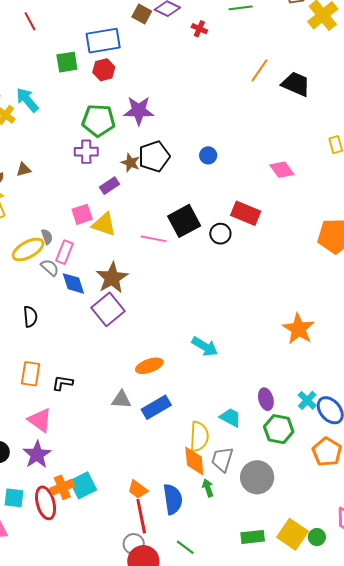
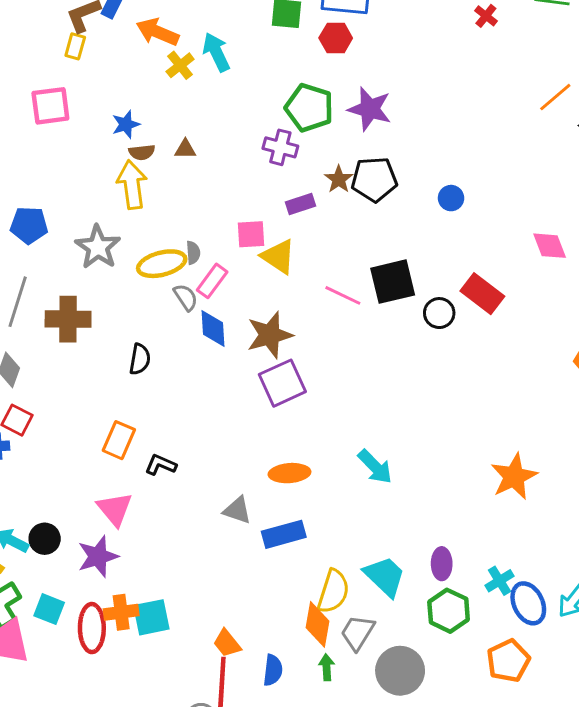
purple square: (108, 309) -> (282, 383), moved
cyan trapezoid: (230, 417) -> (385, 576), size x1.4
blue semicircle: (173, 499) -> (273, 670), size x0.7

